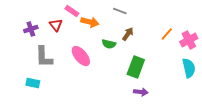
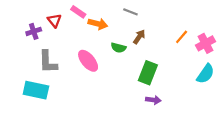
red triangle: (56, 25) -> (54, 21), moved
cyan semicircle: (189, 68) -> (205, 74), turned 48
cyan rectangle: (33, 83) -> (36, 90), size x1.6

